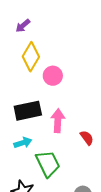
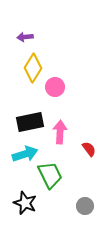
purple arrow: (23, 26) -> (25, 37), turned 35
cyan arrow: (23, 143) -> (25, 154), size x1.4

